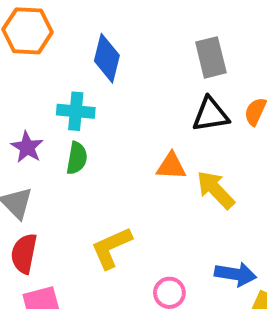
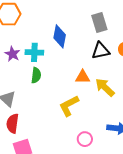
blue diamond: (107, 58) -> (60, 36), moved
purple star: (27, 147) -> (12, 54), moved
yellow L-shape: (111, 248) -> (69, 106), moved

